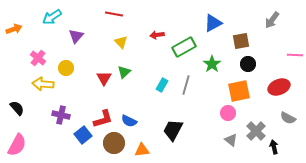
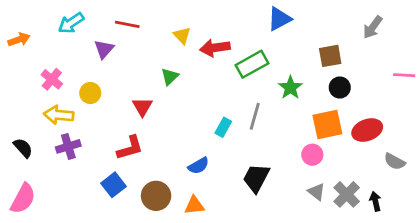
red line: (114, 14) -> (127, 24), moved
blue triangle: (213, 23) -> (279, 19), moved
red arrow: (157, 35) -> (215, 48), size x1.5
yellow triangle: (121, 42) -> (182, 35), moved
green triangle: (124, 72) -> (170, 77), moved
cyan rectangle: (162, 85) -> (223, 127), moved
red ellipse: (279, 87) -> (367, 130), moved
purple cross: (61, 115) -> (68, 146), moved, turned -30
red L-shape: (103, 119) -> (130, 148), moved
blue semicircle: (129, 121) -> (199, 166), moved, turned -56
black trapezoid: (173, 130) -> (256, 178), moved
gray cross: (256, 131) -> (347, 194), moved

